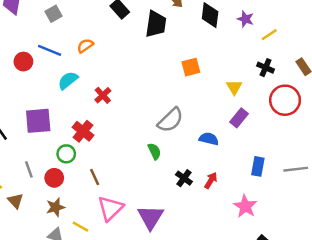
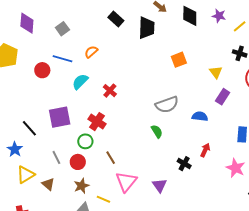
gray semicircle: (170, 120) -> (167, 105), turned 30
black cross: (184, 178) -> (184, 164), moved
purple triangle: (151, 217) -> (160, 185), size x0.7

